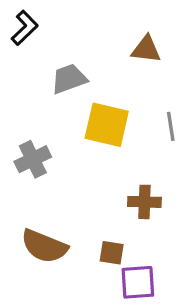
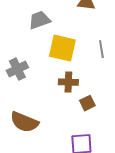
brown cross: (144, 202) -> (68, 82), moved
brown square: (112, 253) -> (87, 103), moved, turned -35

